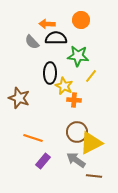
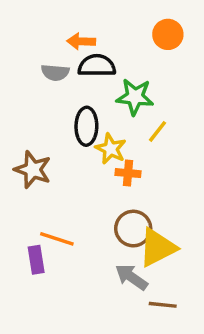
orange circle: (81, 20) -> (168, 34), moved
gray semicircle: (32, 42) -> (55, 73), turned -42
purple rectangle: (43, 161) -> (36, 260), moved, turned -49

